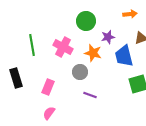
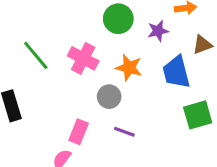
purple star: (108, 37) -> (158, 31), moved
green line: (32, 45) -> (36, 55), turned -30
pink rectangle: (48, 87) -> (79, 132), moved

